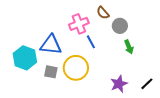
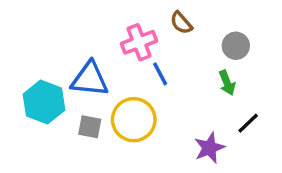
gray circle: (120, 26) -> (236, 46), moved
black line: (147, 84) -> (248, 123), moved

